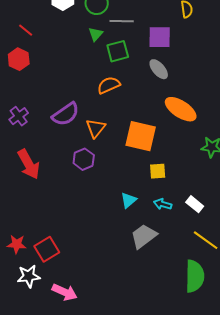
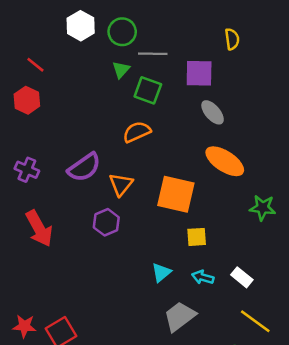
green square: (118, 51) -> (148, 90), turned 35
gray ellipse: (159, 69) -> (213, 112), moved
purple cross: (19, 116) -> (27, 170), turned -30

